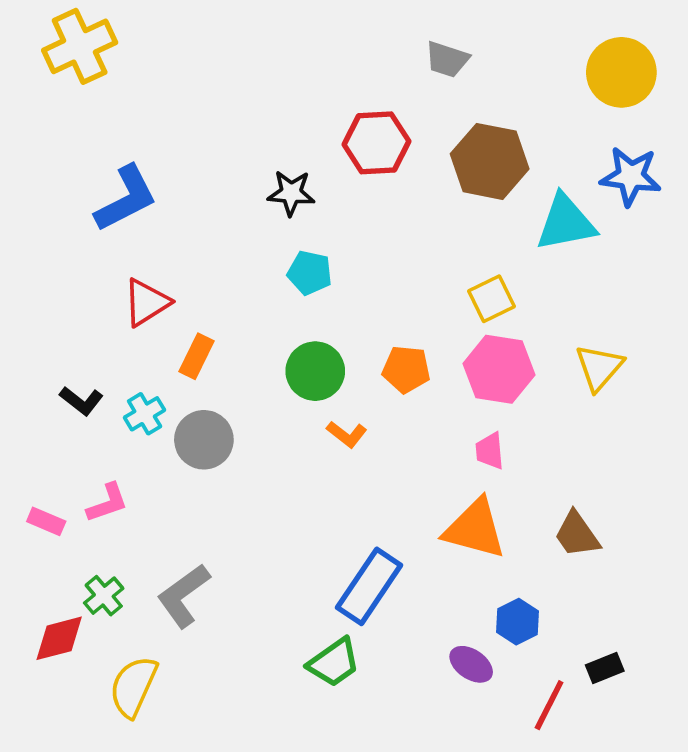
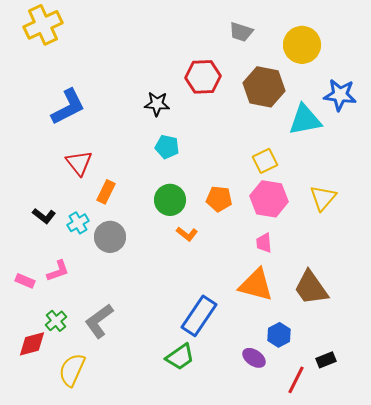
yellow circle: (621, 72) -> (302, 45), moved
red triangle: (146, 302) -> (79, 163), turned -36
brown trapezoid: (577, 534) -> (311, 288), size x1.4

